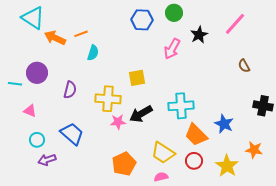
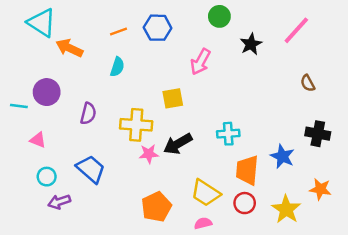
blue hexagon: (142, 20) -> (158, 28), moved
orange line: (81, 34) -> (119, 32), moved
pink arrow: (172, 49) -> (200, 62), moved
cyan cross: (181, 106) -> (228, 134), size x0.7
black cross: (263, 106) -> (318, 134), moved
orange trapezoid: (196, 135) -> (247, 170), turned 50

